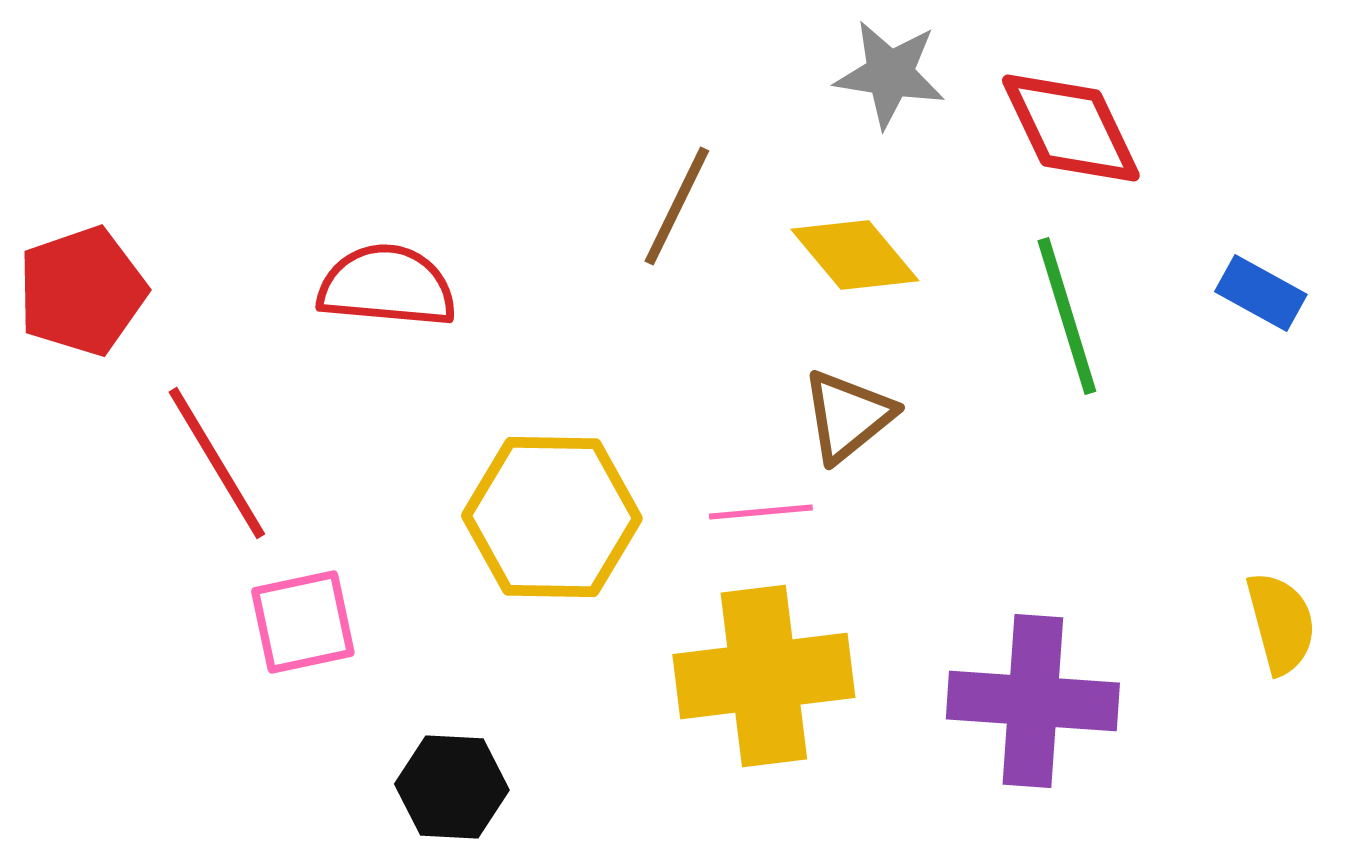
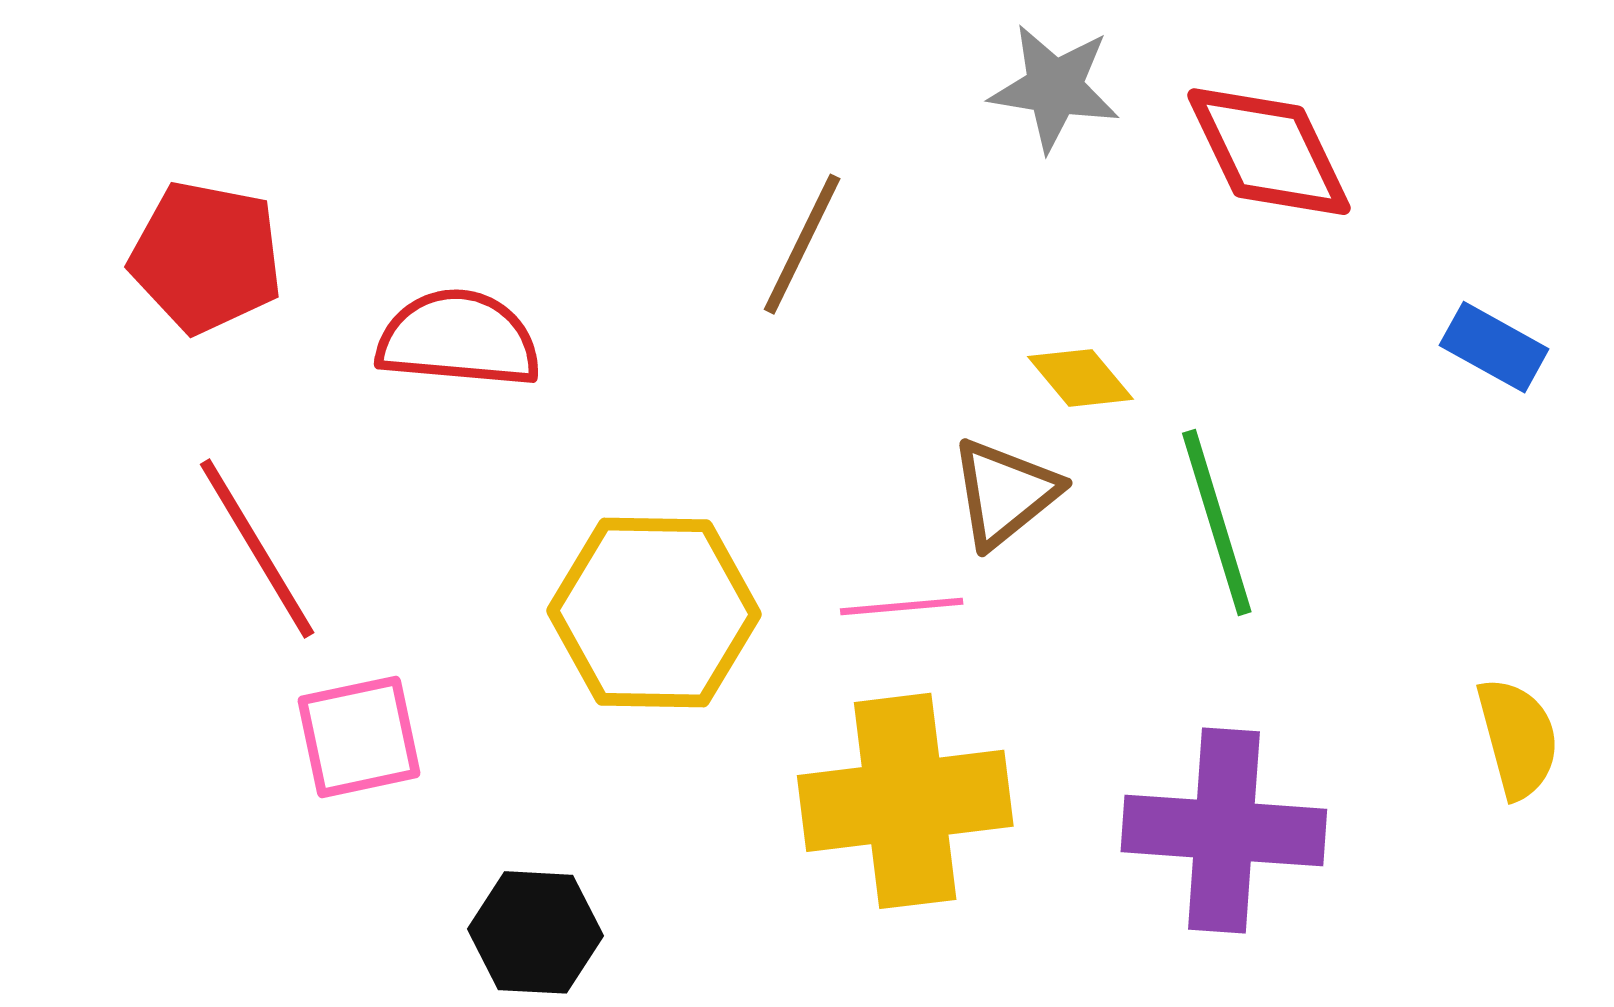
yellow diamond: (855, 255) -> (1081, 378), moved, size x0.7
red pentagon: (82, 291) -> (206, 257), moved, turned 30
green line: (1067, 316) -> (1217, 522), moved

